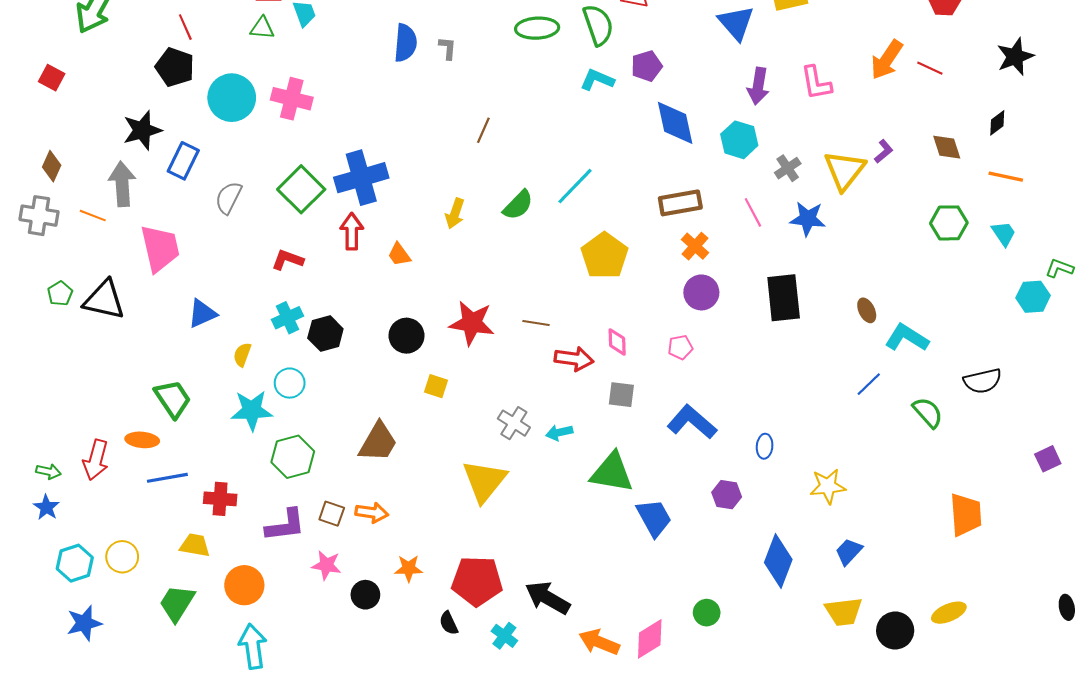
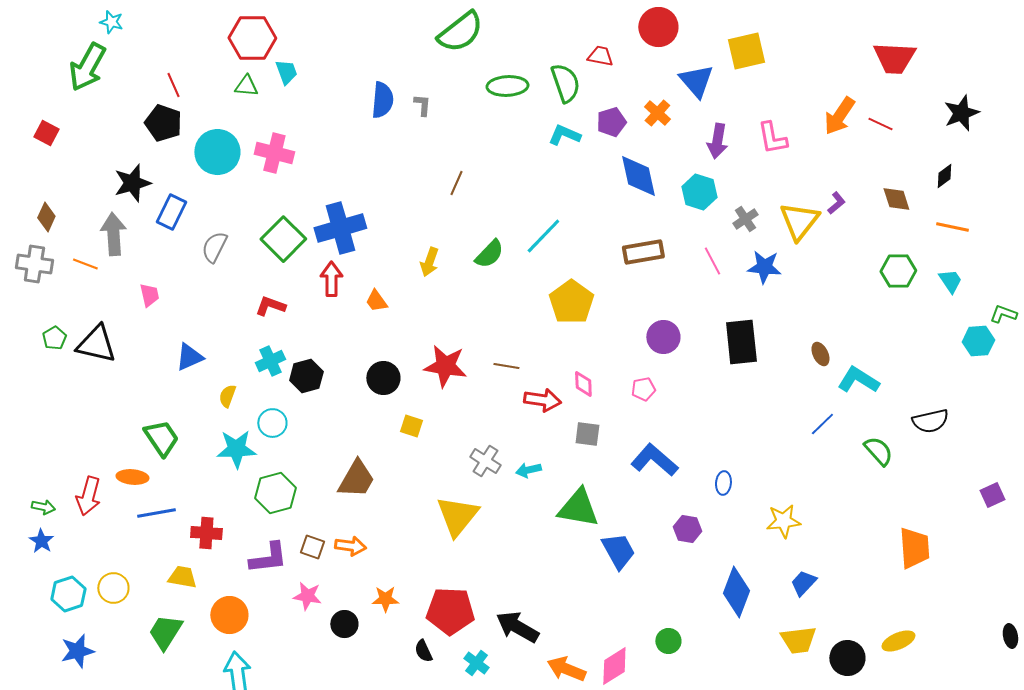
orange cross: (695, 246) -> (657, 113), moved
pink trapezoid: (160, 248) -> (149, 295), size x0.5

